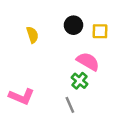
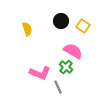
yellow square: (100, 31) -> (83, 26), turned 32
pink L-shape: (22, 96) -> (40, 73), moved

